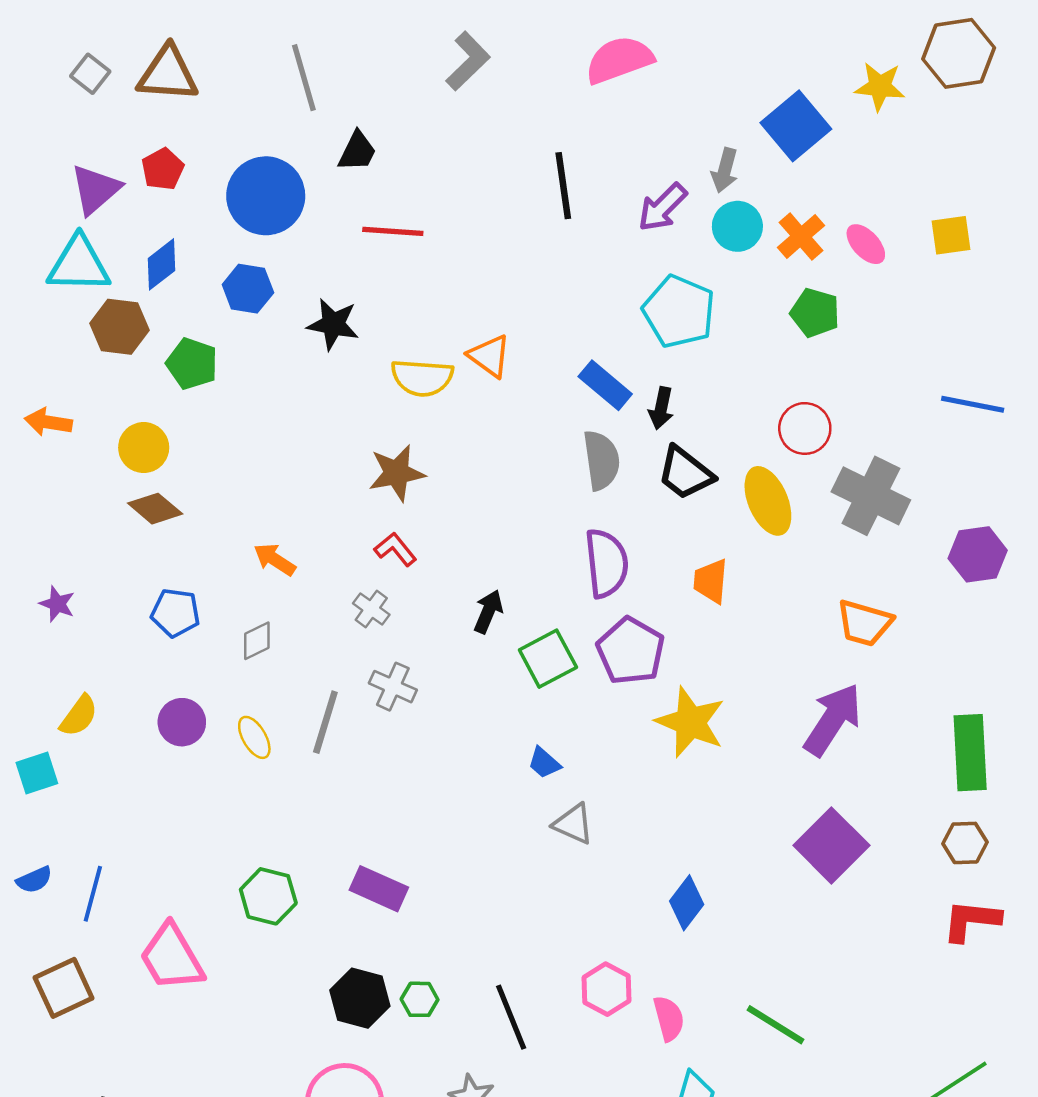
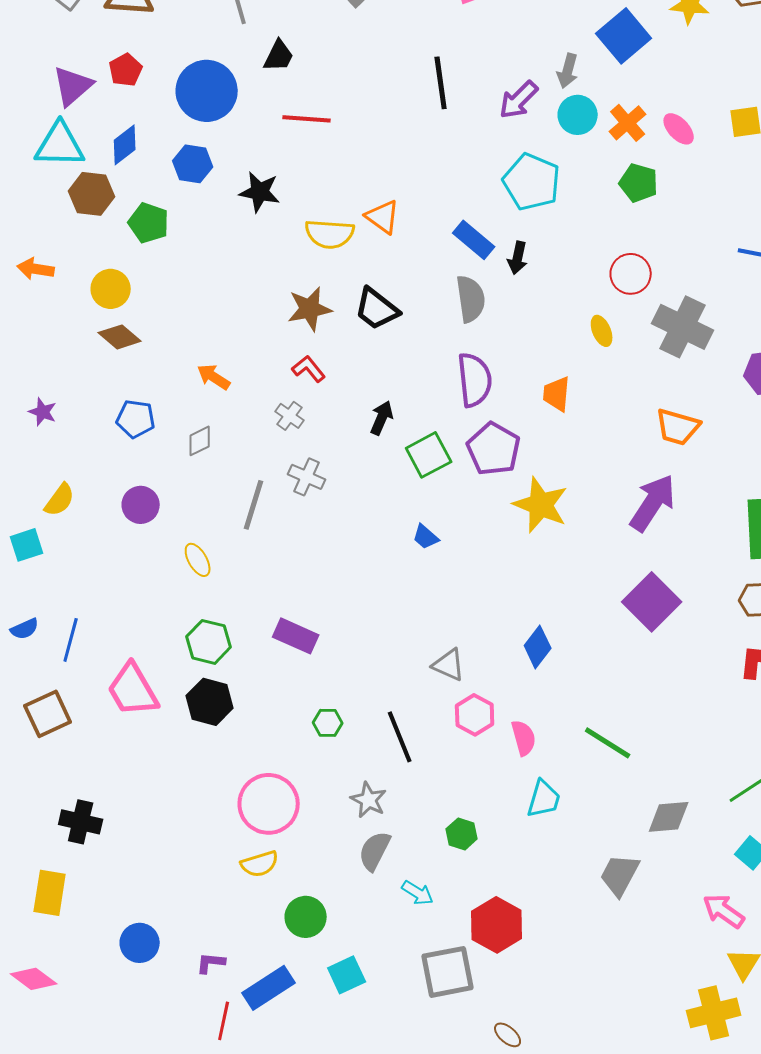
black trapezoid: (685, 473) -> (377, 309), moved
yellow ellipse: (768, 501) -> (602, 331), size x0.6
yellow ellipse: (254, 737) -> (198, 560), moved
gray triangle: (573, 824) -> (449, 665), moved
black hexagon: (360, 998) -> (210, 702), moved

